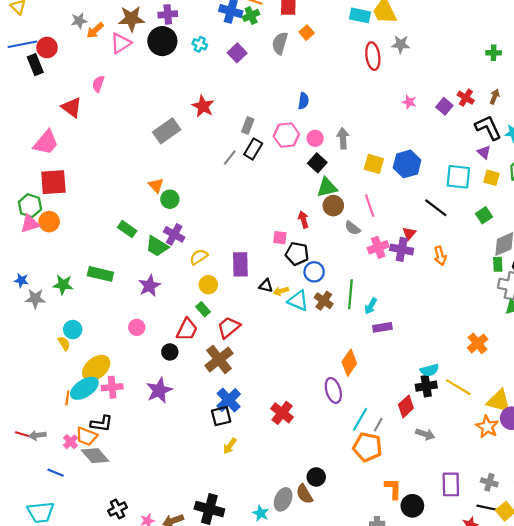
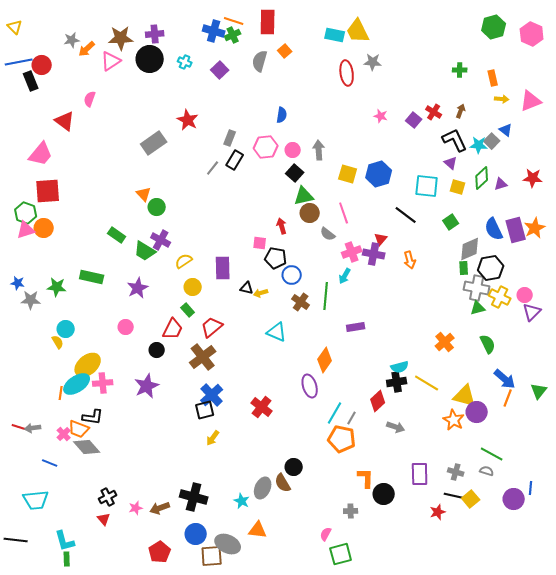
cyan triangle: (298, 301) -> (277, 332), moved
cyan arrow: (371, 306) -> (345, 276), moved

